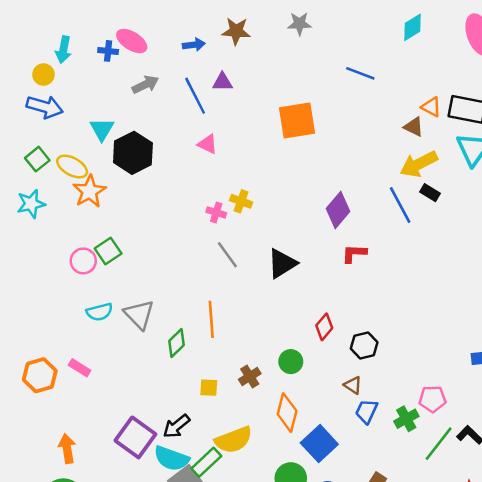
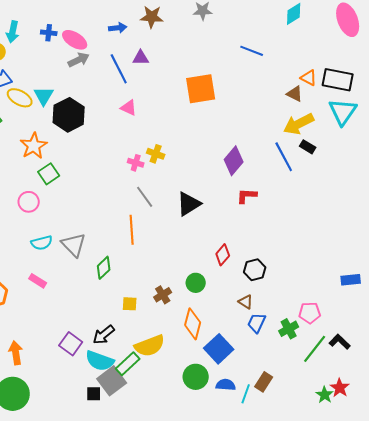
pink ellipse: (132, 41) -> (75, 40), moved
yellow ellipse: (72, 167) -> (20, 98), moved
green square: (108, 251) -> (49, 174), moved
orange line: (211, 319) -> (132, 230), moved
pink rectangle: (80, 368) -> (38, 281), moved
purple square: (135, 437) -> (71, 344), size x0.7

